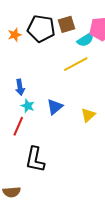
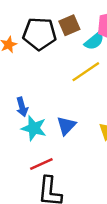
cyan star: (28, 106) -> (34, 128), size x1.5
red line: (18, 126) -> (41, 164), moved, turned 48

